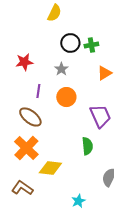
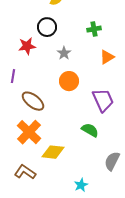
black circle: (70, 43) -> (47, 27), moved
purple line: (38, 91) -> (13, 76), moved
green semicircle: (87, 146) -> (90, 130), turned -54

